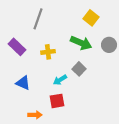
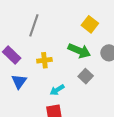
gray square: (79, 69) -> (86, 76), moved
blue triangle: (23, 83) -> (19, 81), moved, turned 42

